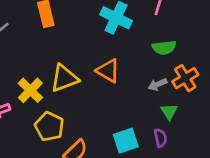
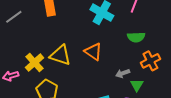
yellow triangle: (64, 78) -> (60, 55), turned 35
gray arrow: (158, 84) -> (123, 73), moved

